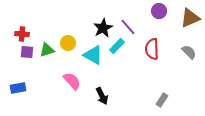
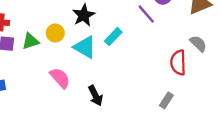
purple line: (128, 27) -> (146, 14), moved
black star: (103, 28) -> (84, 15), moved
red semicircle: (152, 49) -> (178, 63), moved

